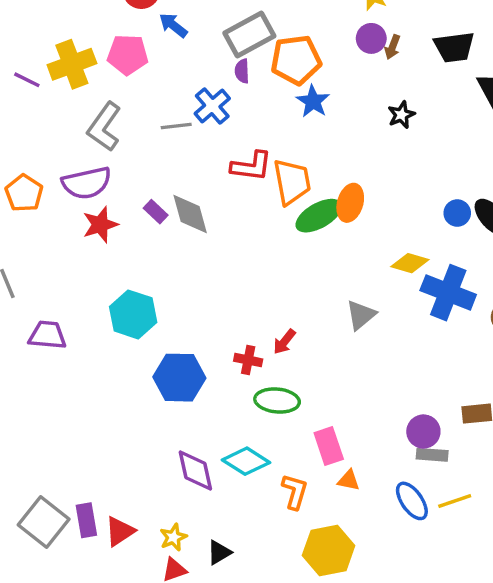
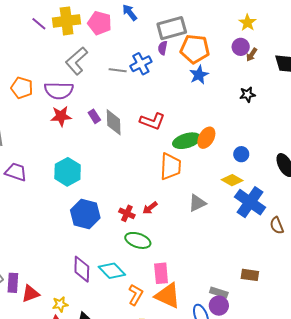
red L-shape: (251, 166) -> (152, 121), moved
orange trapezoid: (292, 182) -> (171, 167), moved
orange pentagon: (24, 193) -> (22, 88), turned -30
blue circle: (457, 213) -> (241, 154), moved
purple circle: (423, 432) -> (219, 306), moved
orange triangle: (349, 480) -> (168, 296), size x2.0

